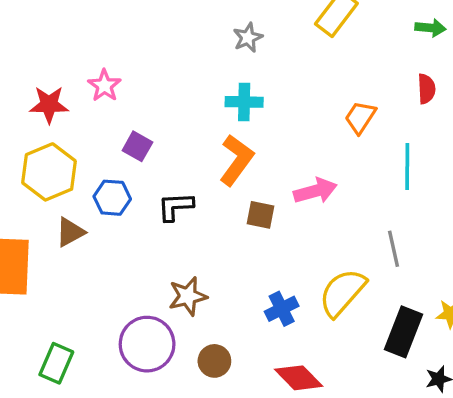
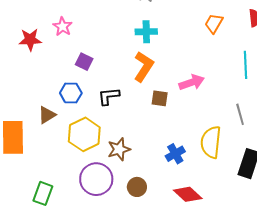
orange trapezoid: (360, 117) -> (214, 23), moved
yellow hexagon: (49, 172) -> (84, 134), moved
yellow semicircle: (342, 293) -> (211, 142), turned -32

